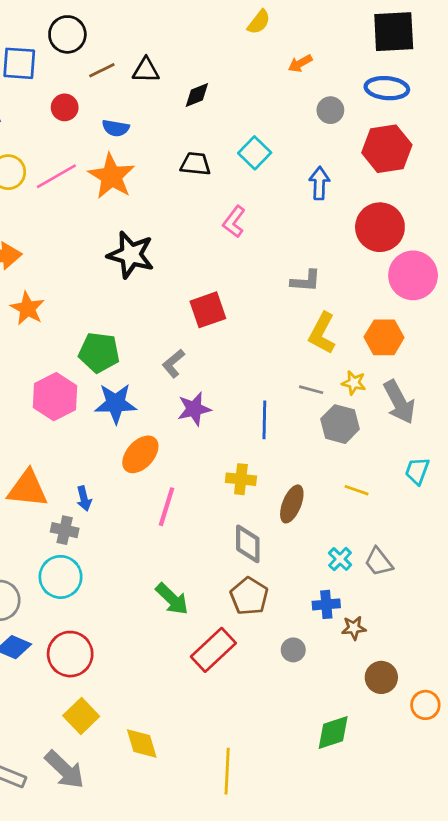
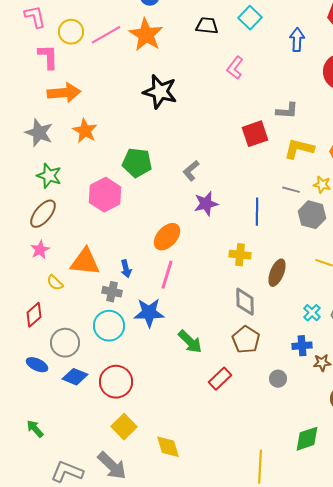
red square: (208, 310) -> (255, 134), moved
yellow L-shape: (322, 333) -> (299, 149), turned 76
blue star: (116, 403) -> (149, 313), moved
pink line: (167, 507) -> (167, 275), moved
red rectangle: (213, 650) -> (220, 379), size x0.7
yellow line: (227, 771) -> (260, 467), moved

